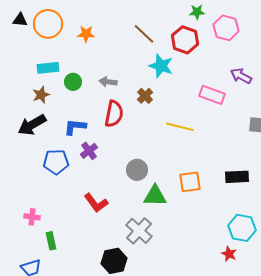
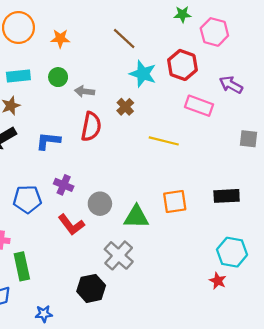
red hexagon: (185, 40) -> (182, 65), moved
green circle: (73, 82) -> (58, 77), moved
purple cross: (89, 151) -> (64, 185), moved, turned -30
blue pentagon: (56, 162) -> (27, 199), moved
gray circle: (137, 170) -> (100, 204), moved
green rectangle: (51, 241) -> (22, 266), size x1.4

